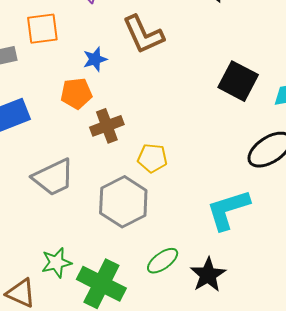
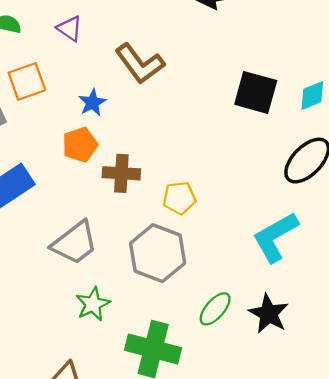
brown cross: (107, 126) -> (121, 173), turned 36
green star: (56, 263) -> (93, 304), moved

